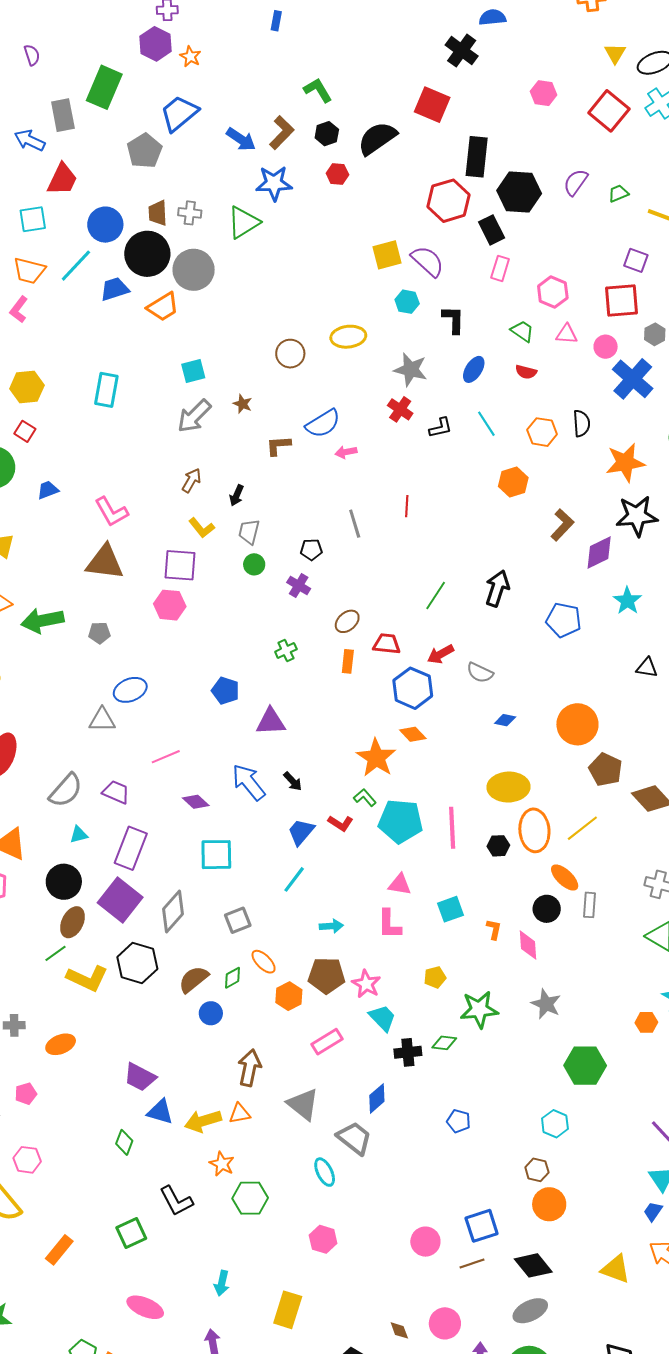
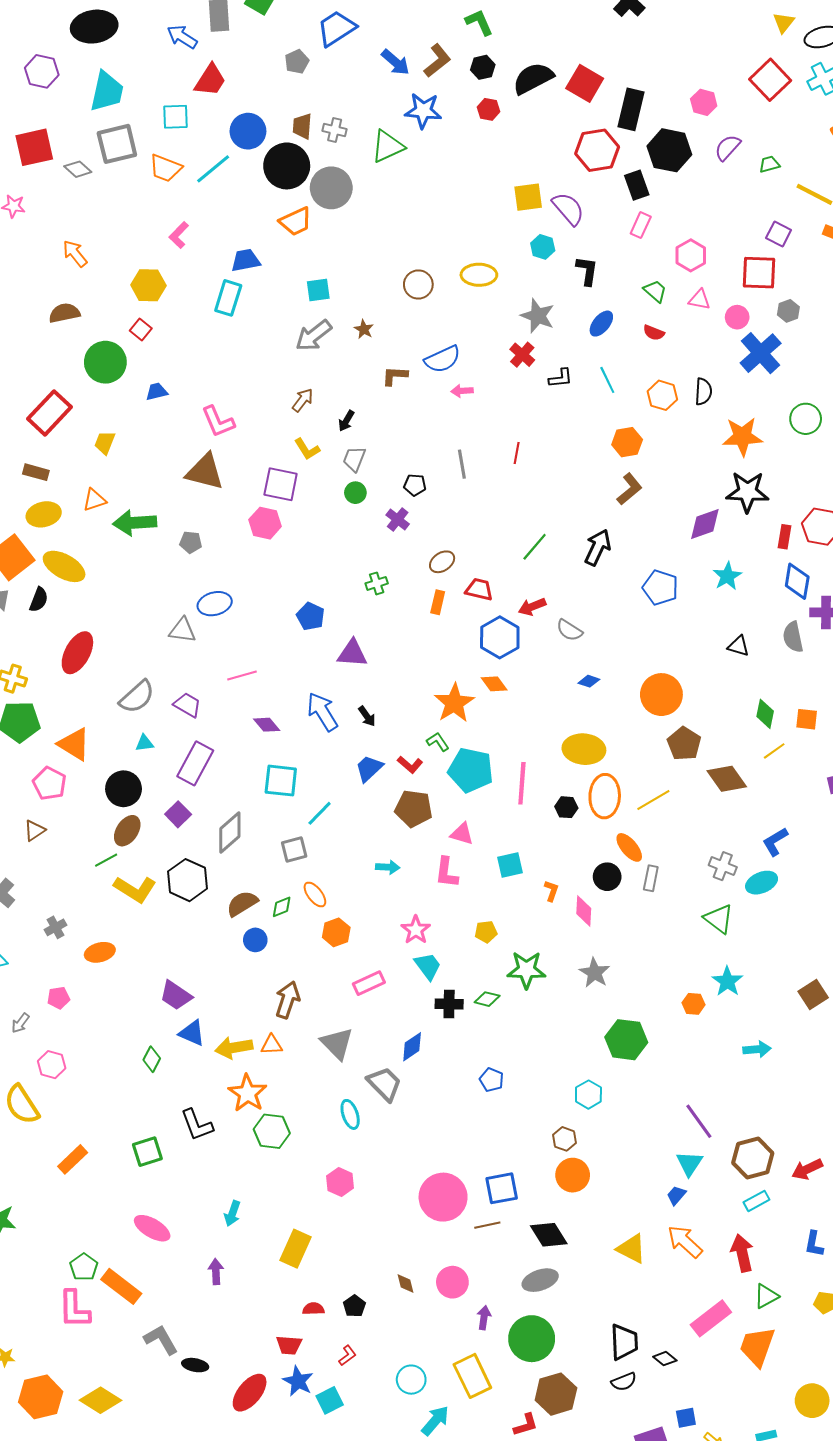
pink hexagon: (544, 93) -> (704, 102), moved
red square: (432, 105) -> (585, 83), moved
gray pentagon: (145, 151) -> (297, 62), size x0.7
blue trapezoid: (115, 289) -> (246, 260), moved
pink L-shape: (19, 309) -> (179, 235), moved
brown L-shape: (562, 525) -> (629, 489), moved
cyan line: (294, 879) -> (320, 813), moved
purple square: (120, 900) -> (178, 814), size x0.6
brown pentagon: (327, 976) -> (414, 809), moved
gray cross: (14, 1025) -> (55, 927), turned -35
orange star: (222, 1164) -> (247, 1093), size x1.5
pink circle: (425, 1242) -> (443, 1197), size x1.6

